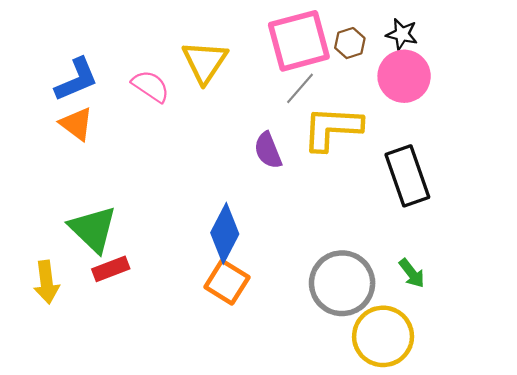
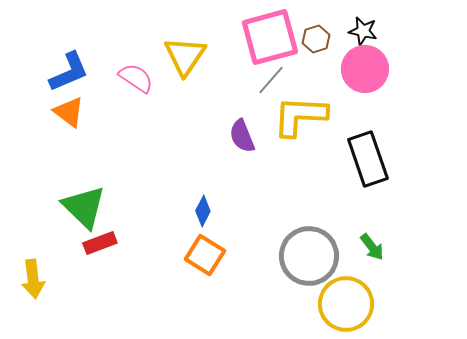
blue diamond: (225, 233) -> (203, 211), size x0.6
yellow arrow: (46, 282) -> (33, 279), moved

